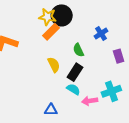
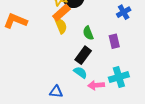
blue cross: (101, 34) -> (124, 12), moved
purple rectangle: (119, 56) -> (114, 41), moved
yellow semicircle: (54, 65) -> (61, 26), moved

